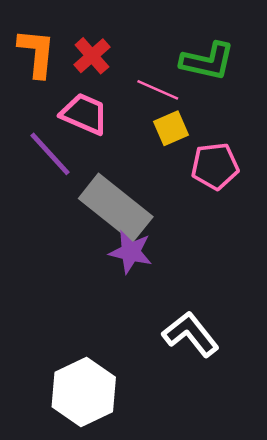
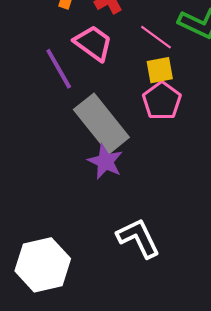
pink pentagon: (215, 166) -> (162, 101), moved, turned 30

